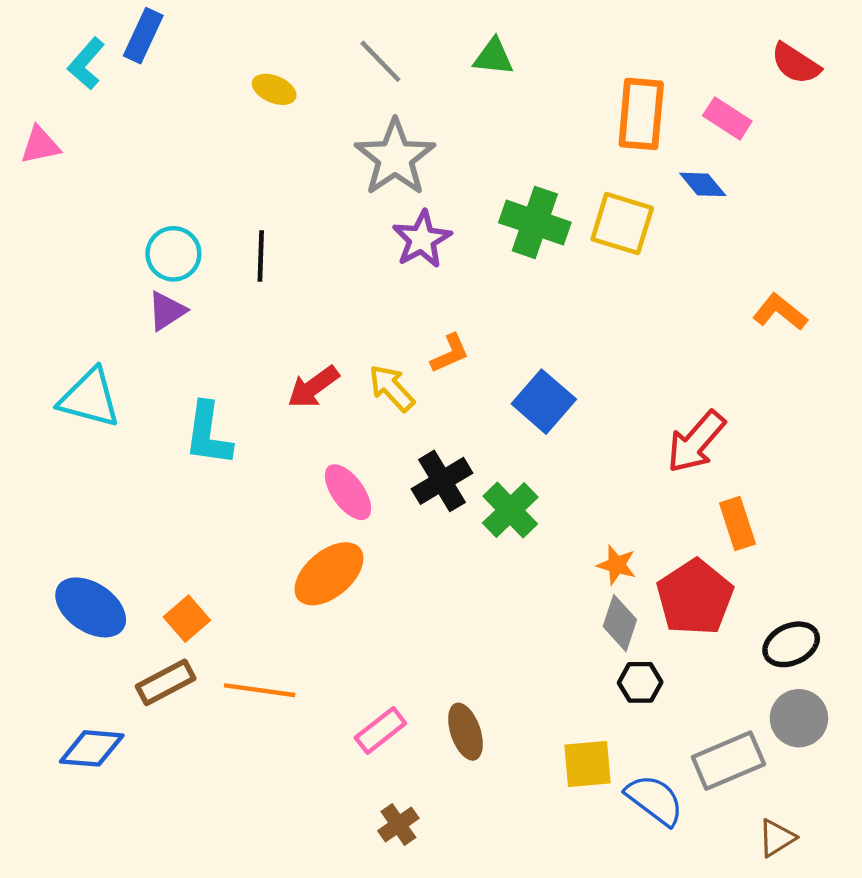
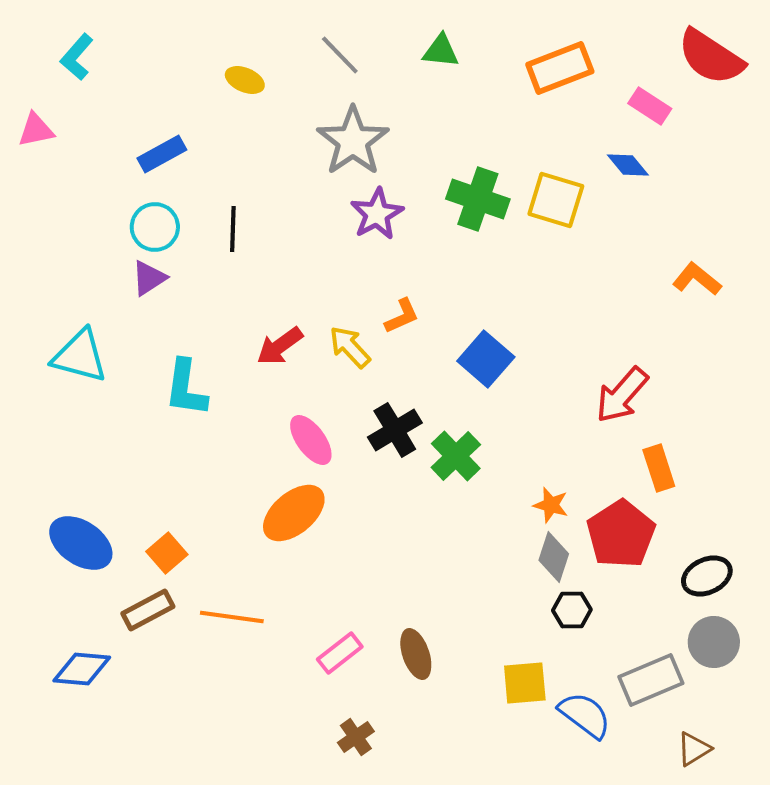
blue rectangle: (143, 36) -> (162, 154), moved, turned 36
red semicircle: (796, 64) -> (711, 57), size x1.5
orange rectangle: (641, 114) -> (560, 68), moved, turned 64

